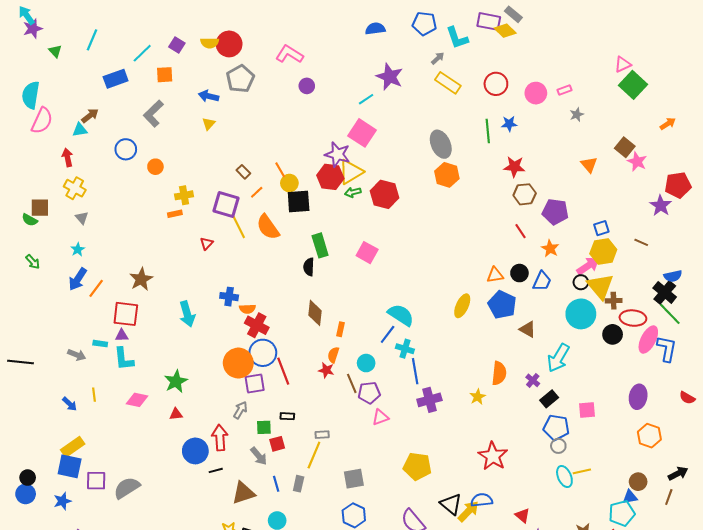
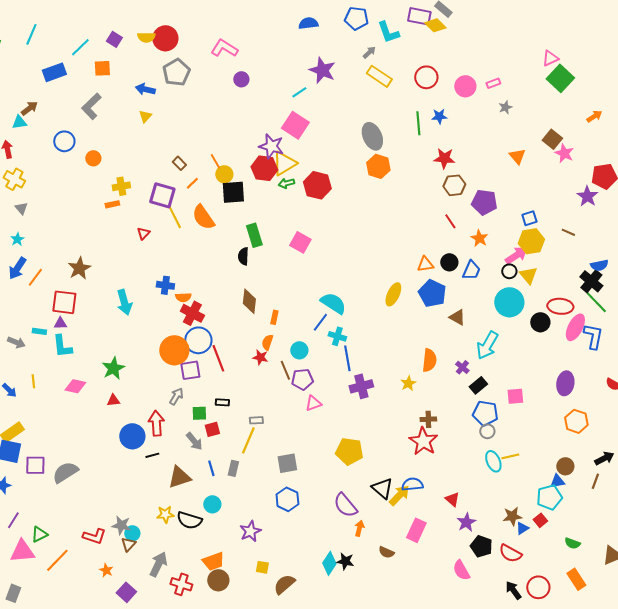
yellow triangle: (600, 286) -> (528, 275), size x0.7
brown cross: (614, 301) -> (428, 419), moved

